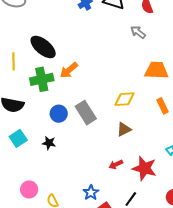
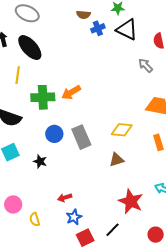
black ellipse: (43, 47) -> (30, 48), moved
red arrow: (116, 165) -> (65, 198), moved

